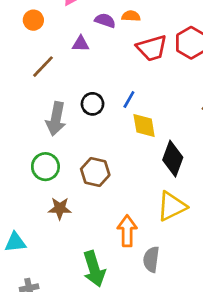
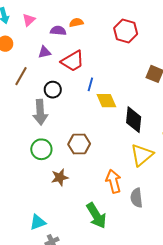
red trapezoid: (152, 48) -> (73, 61), moved
black circle: (92, 104) -> (53, 90), moved
cyan triangle: (15, 242) -> (38, 222), moved

